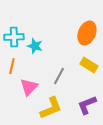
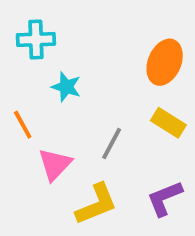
cyan cross: (14, 37) -> (36, 39), moved
orange line: (12, 66) -> (23, 125), turned -42

